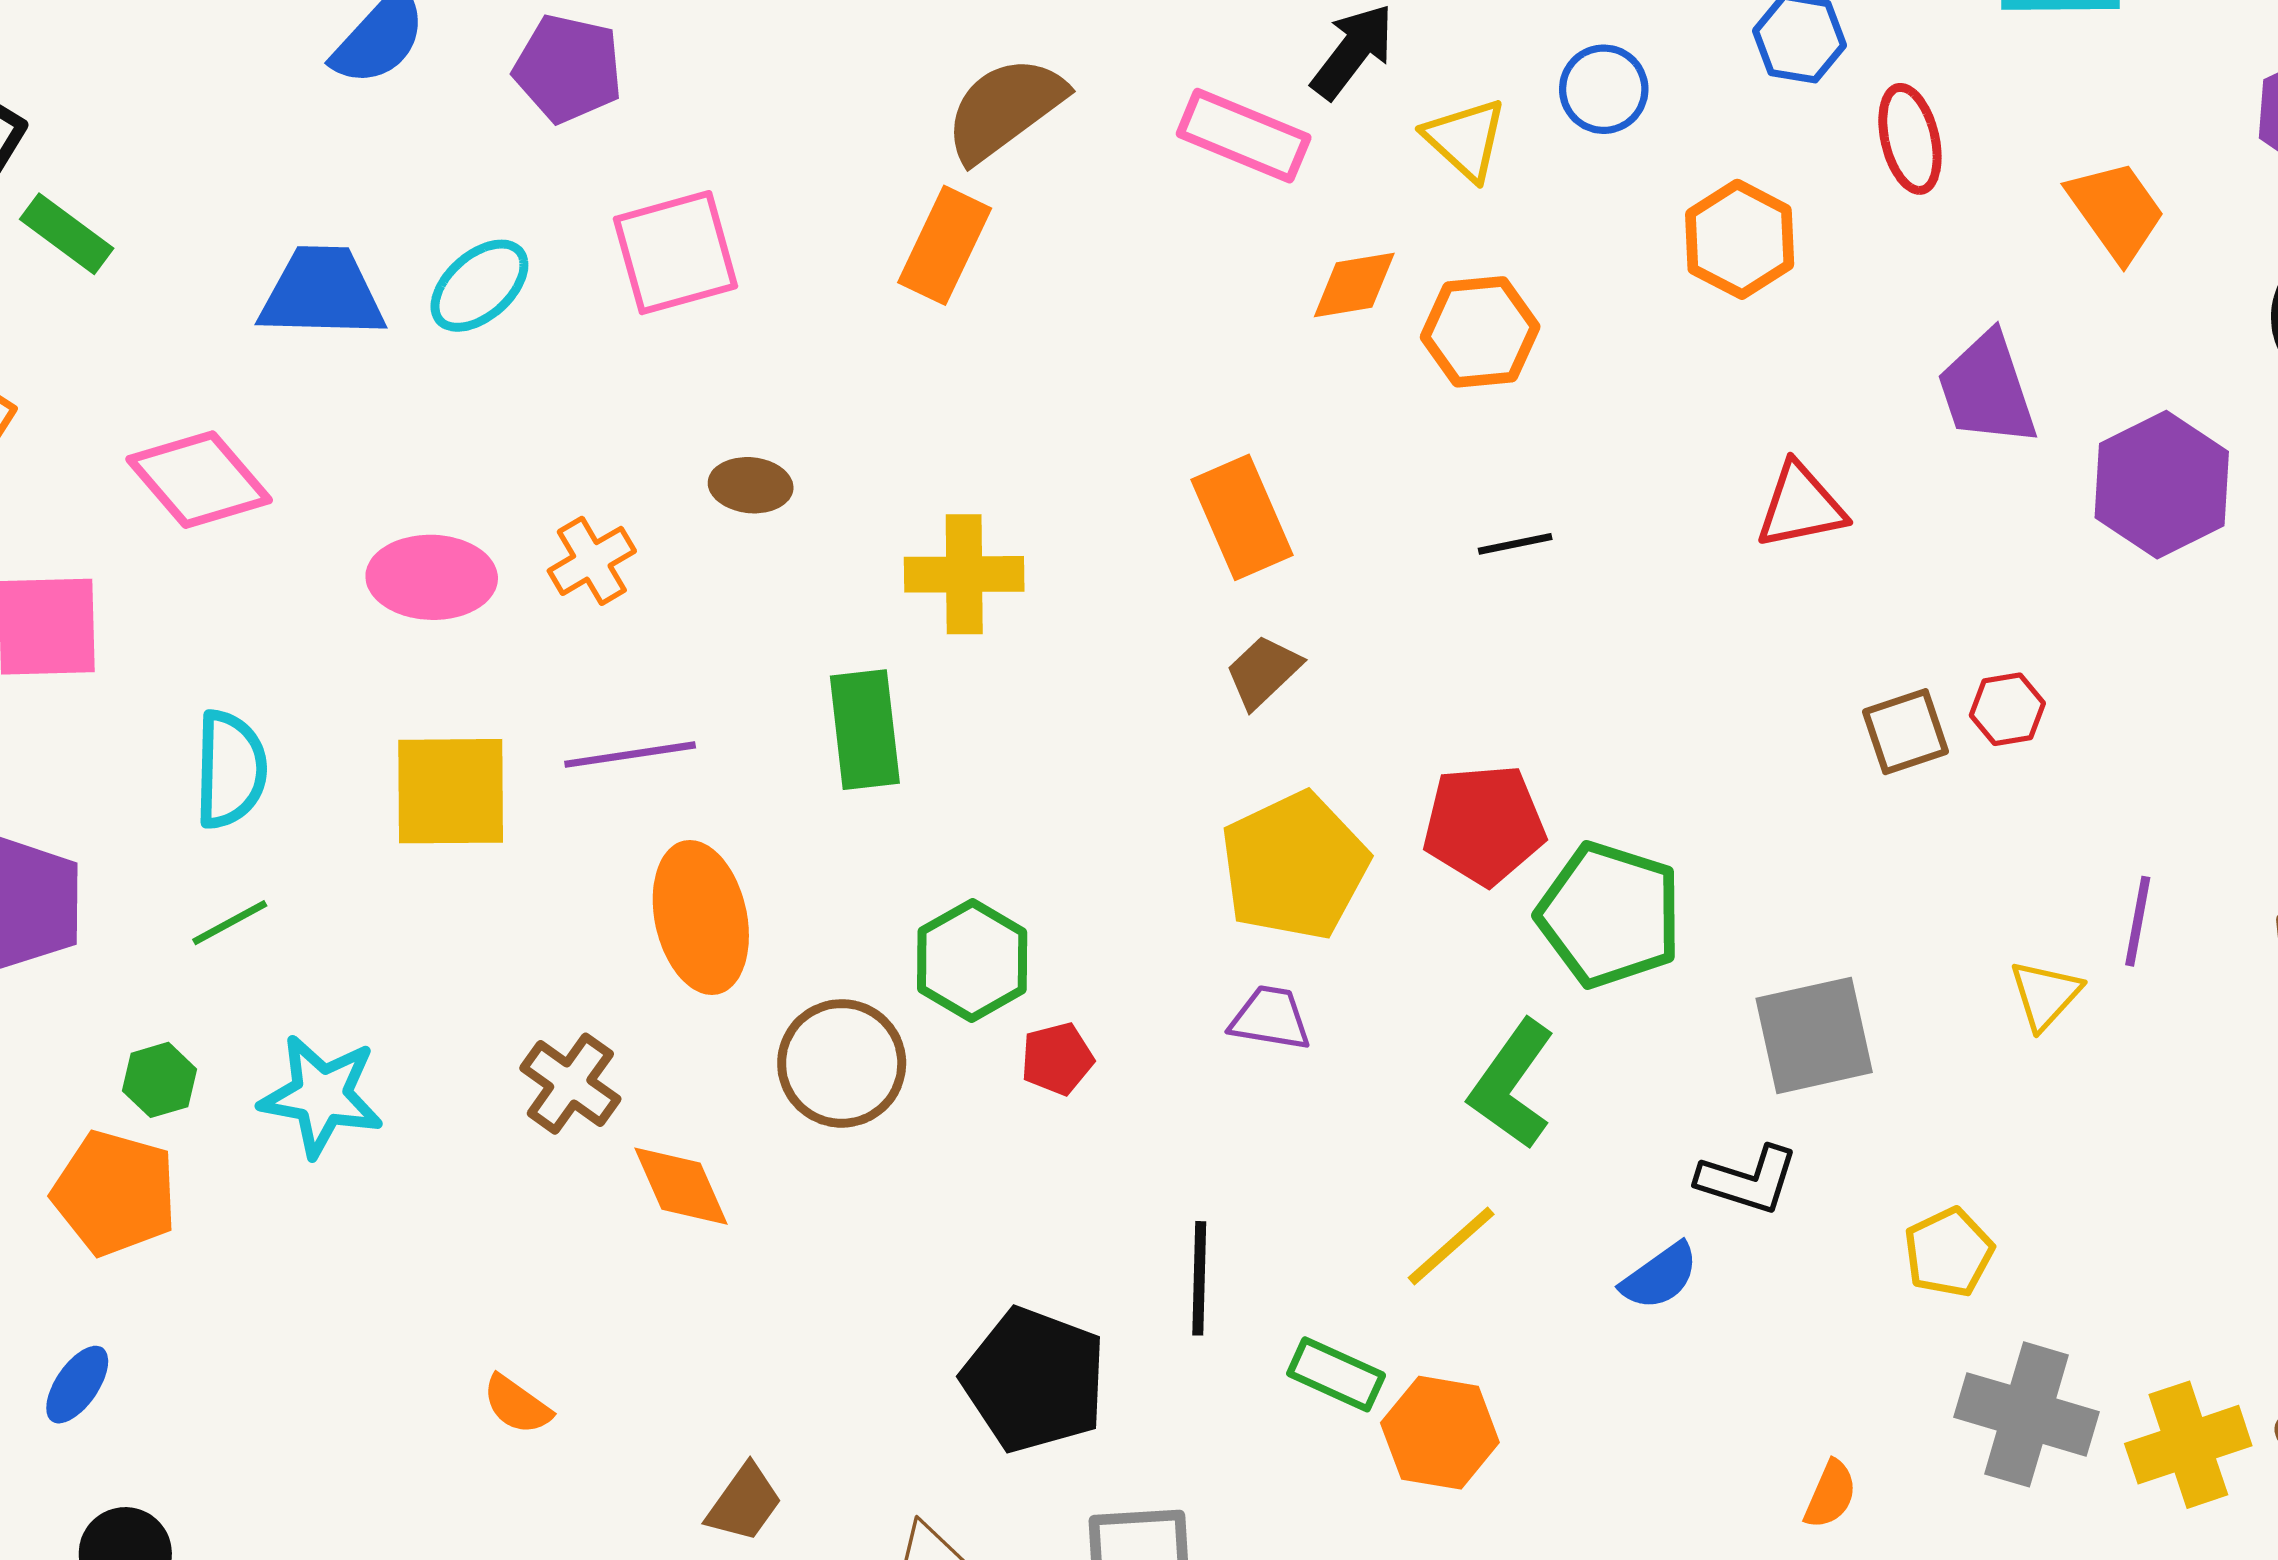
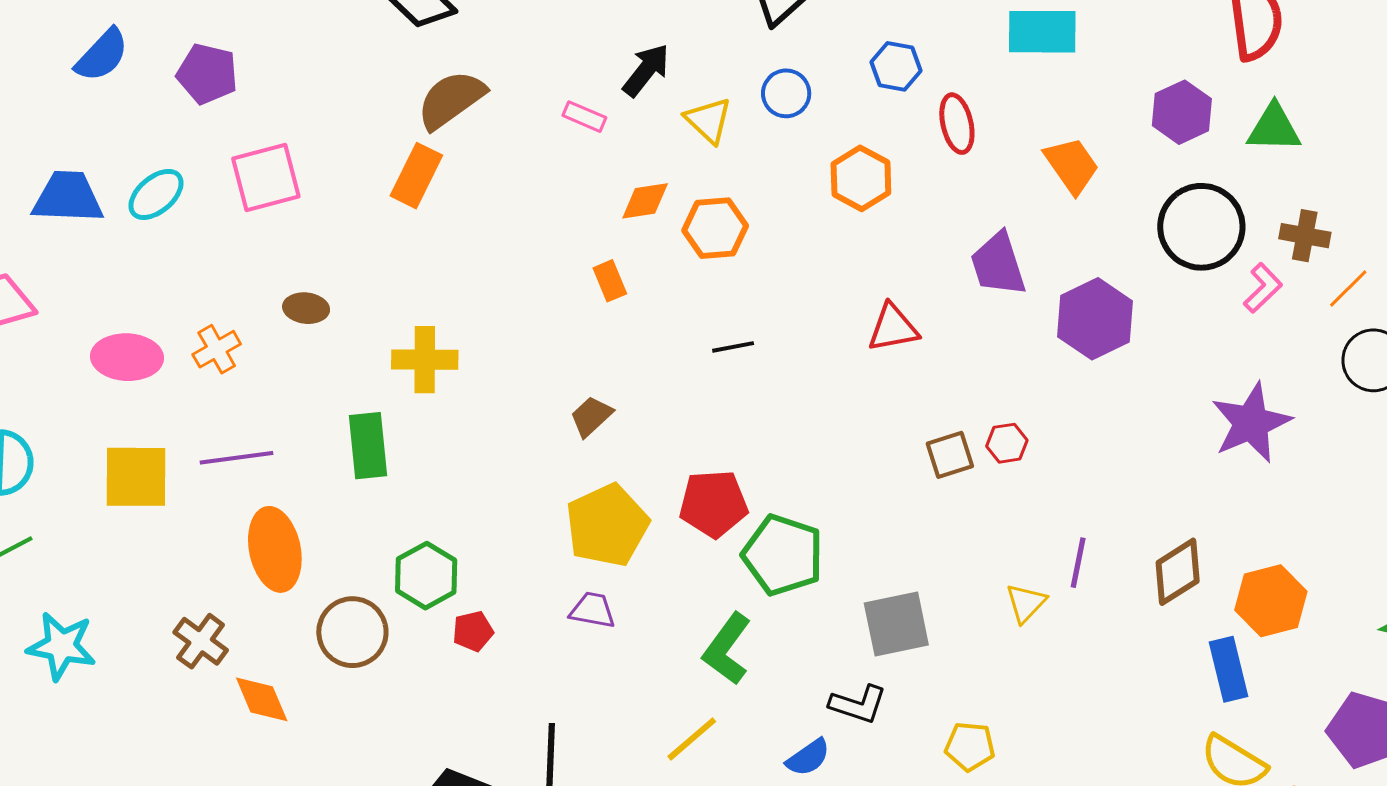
pink rectangle: (1244, 136) -> (584, 117), size x0.6
orange rectangle: (1242, 517) -> (610, 281), moved, size x0.6
yellow pentagon: (1949, 1252) -> (970, 746), turned 30

